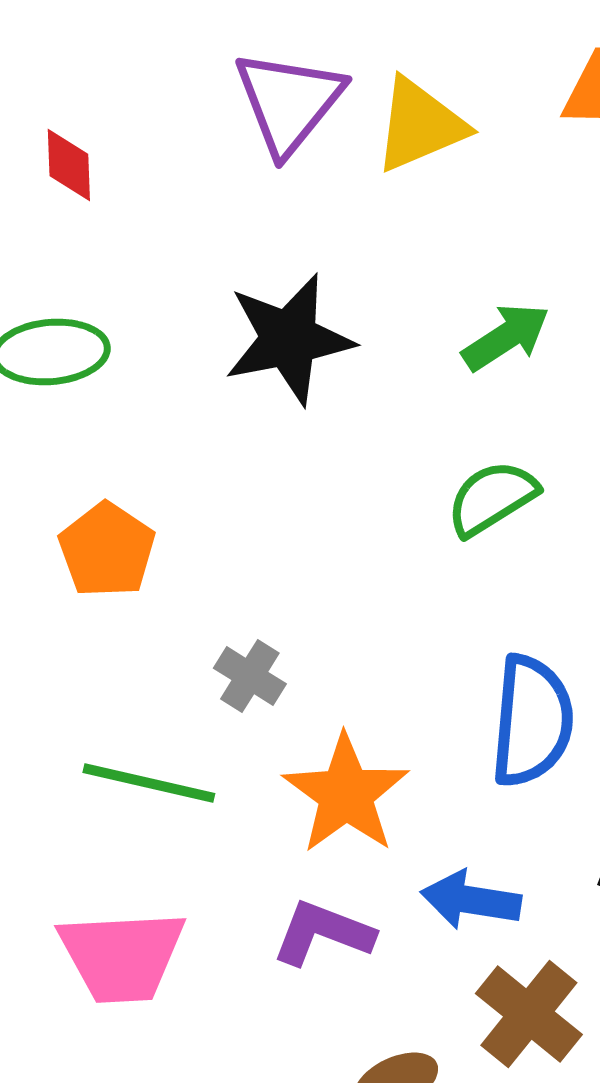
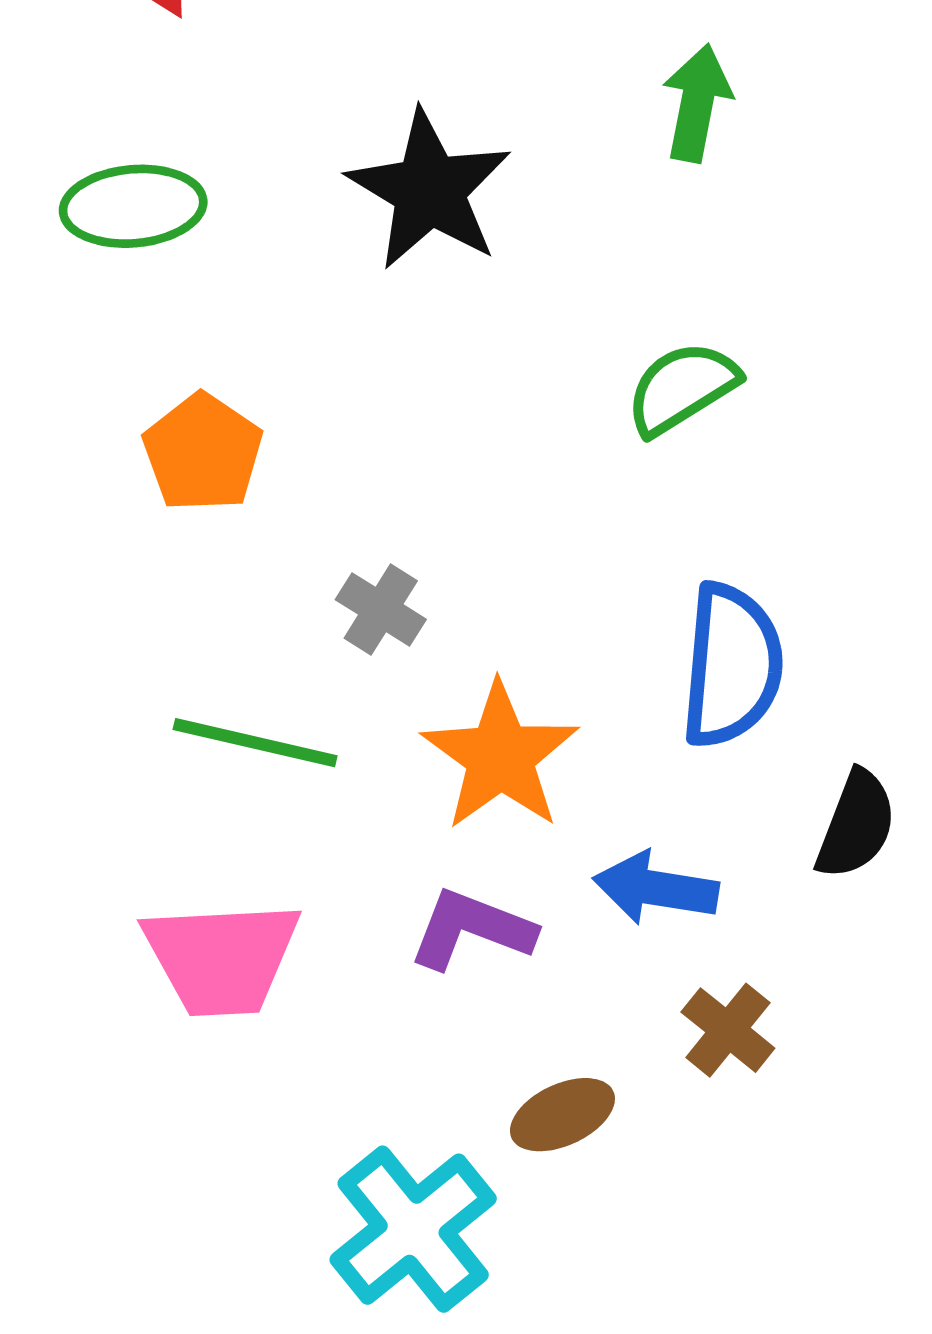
green arrow: (506, 337) -> (697, 103), moved, turned -46
black star: (289, 339) -> (429, 190), turned -30
brown cross: (529, 1014) -> (728, 1030), size x0.7

